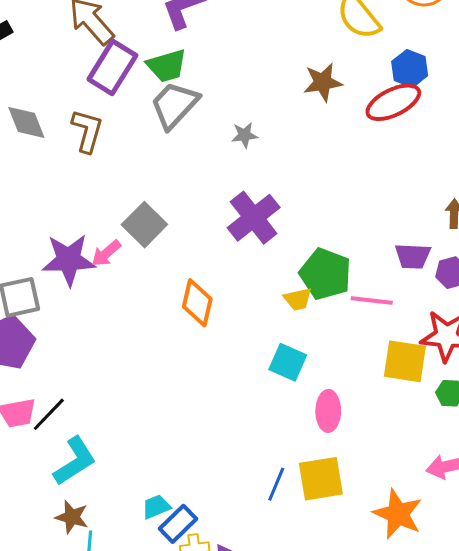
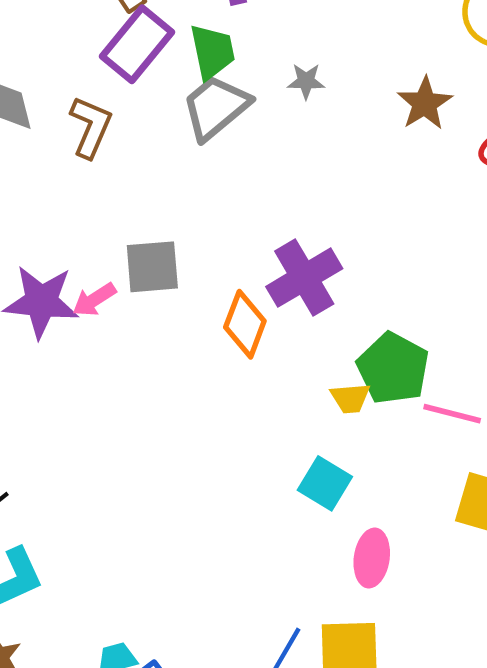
green trapezoid: (167, 66) -> (212, 52), turned -93
brown star: (323, 82) -> (425, 103), turned -30
gray star: (245, 135) -> (306, 81), moved
gray square: (144, 225) -> (152, 267), turned 33
orange diamond: (197, 303) -> (245, 324), moved

